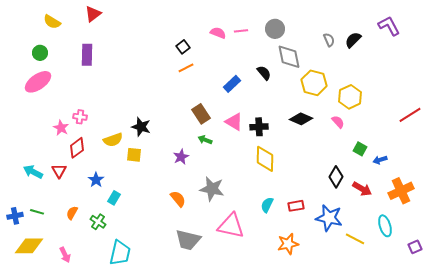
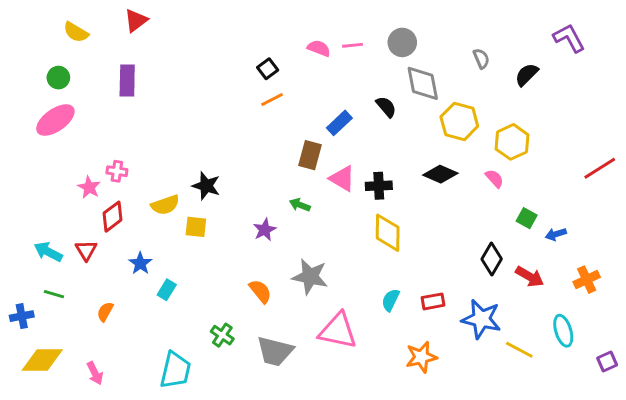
black semicircle: (353, 40) -> (527, 75), moved
brown rectangle: (201, 114) -> (310, 155), moved, turned 48
orange cross: (401, 191) -> (587, 280), size x0.7
green line: (37, 212) -> (54, 294), moved
green cross: (98, 222) -> (222, 335), moved

